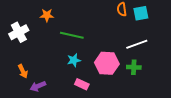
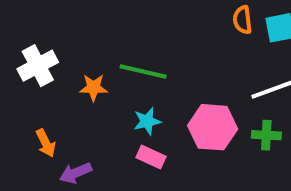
orange star: (47, 15) -> (93, 87), moved
pink rectangle: (82, 84) -> (151, 157), moved

